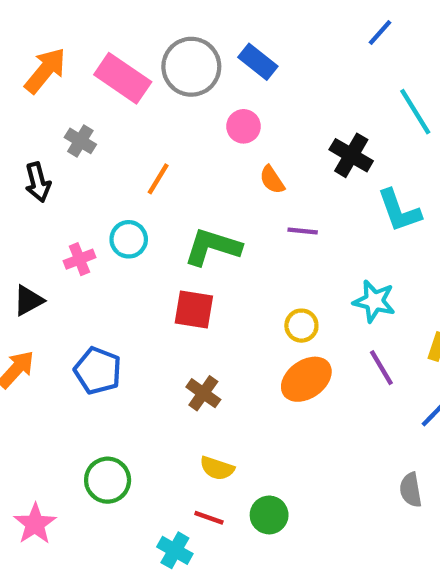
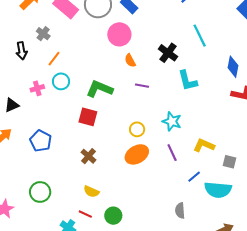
pink circle: (244, 126) -> (119, 34), size x1.5
orange line: (158, 179) -> (54, 59), moved

